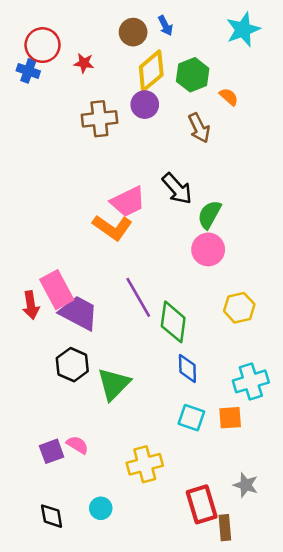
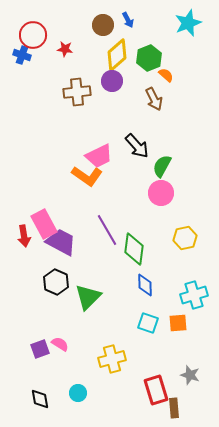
orange semicircle: (229, 97) -> (166, 75), moved

